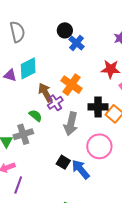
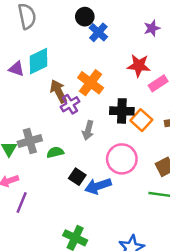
green semicircle: (36, 116) -> (55, 152), moved, turned -56
gray arrow: (71, 124) -> (88, 130), size x0.7
blue arrow: (81, 169) -> (98, 186), turned -70

